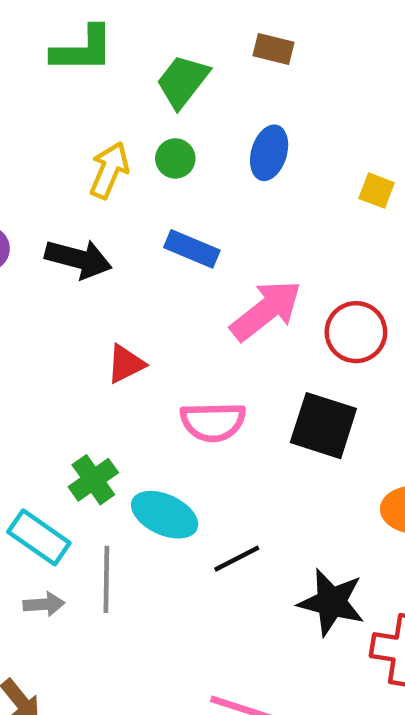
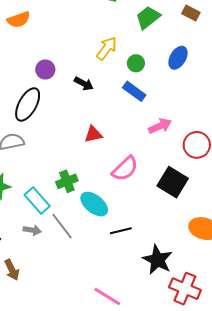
green circle: (175, 158) -> (136, 63), moved
black arrow: (78, 259) -> (84, 84), size x0.7
pink arrow: (266, 310) -> (160, 126), size x0.7
pink semicircle: (213, 422) -> (125, 169), turned -56
gray line: (106, 579) -> (62, 226), turned -52

